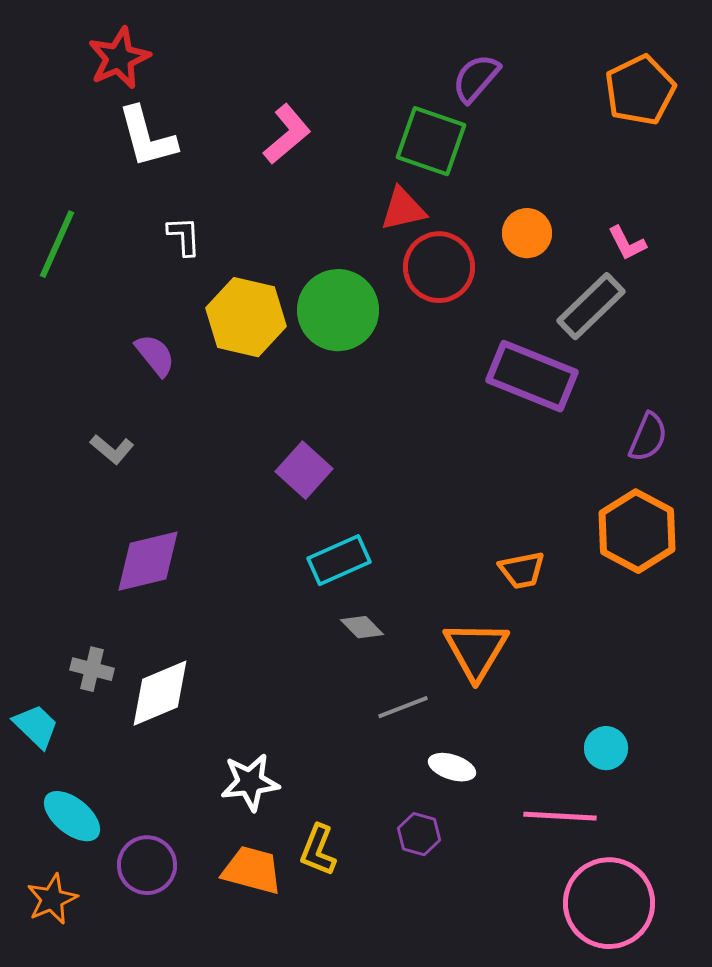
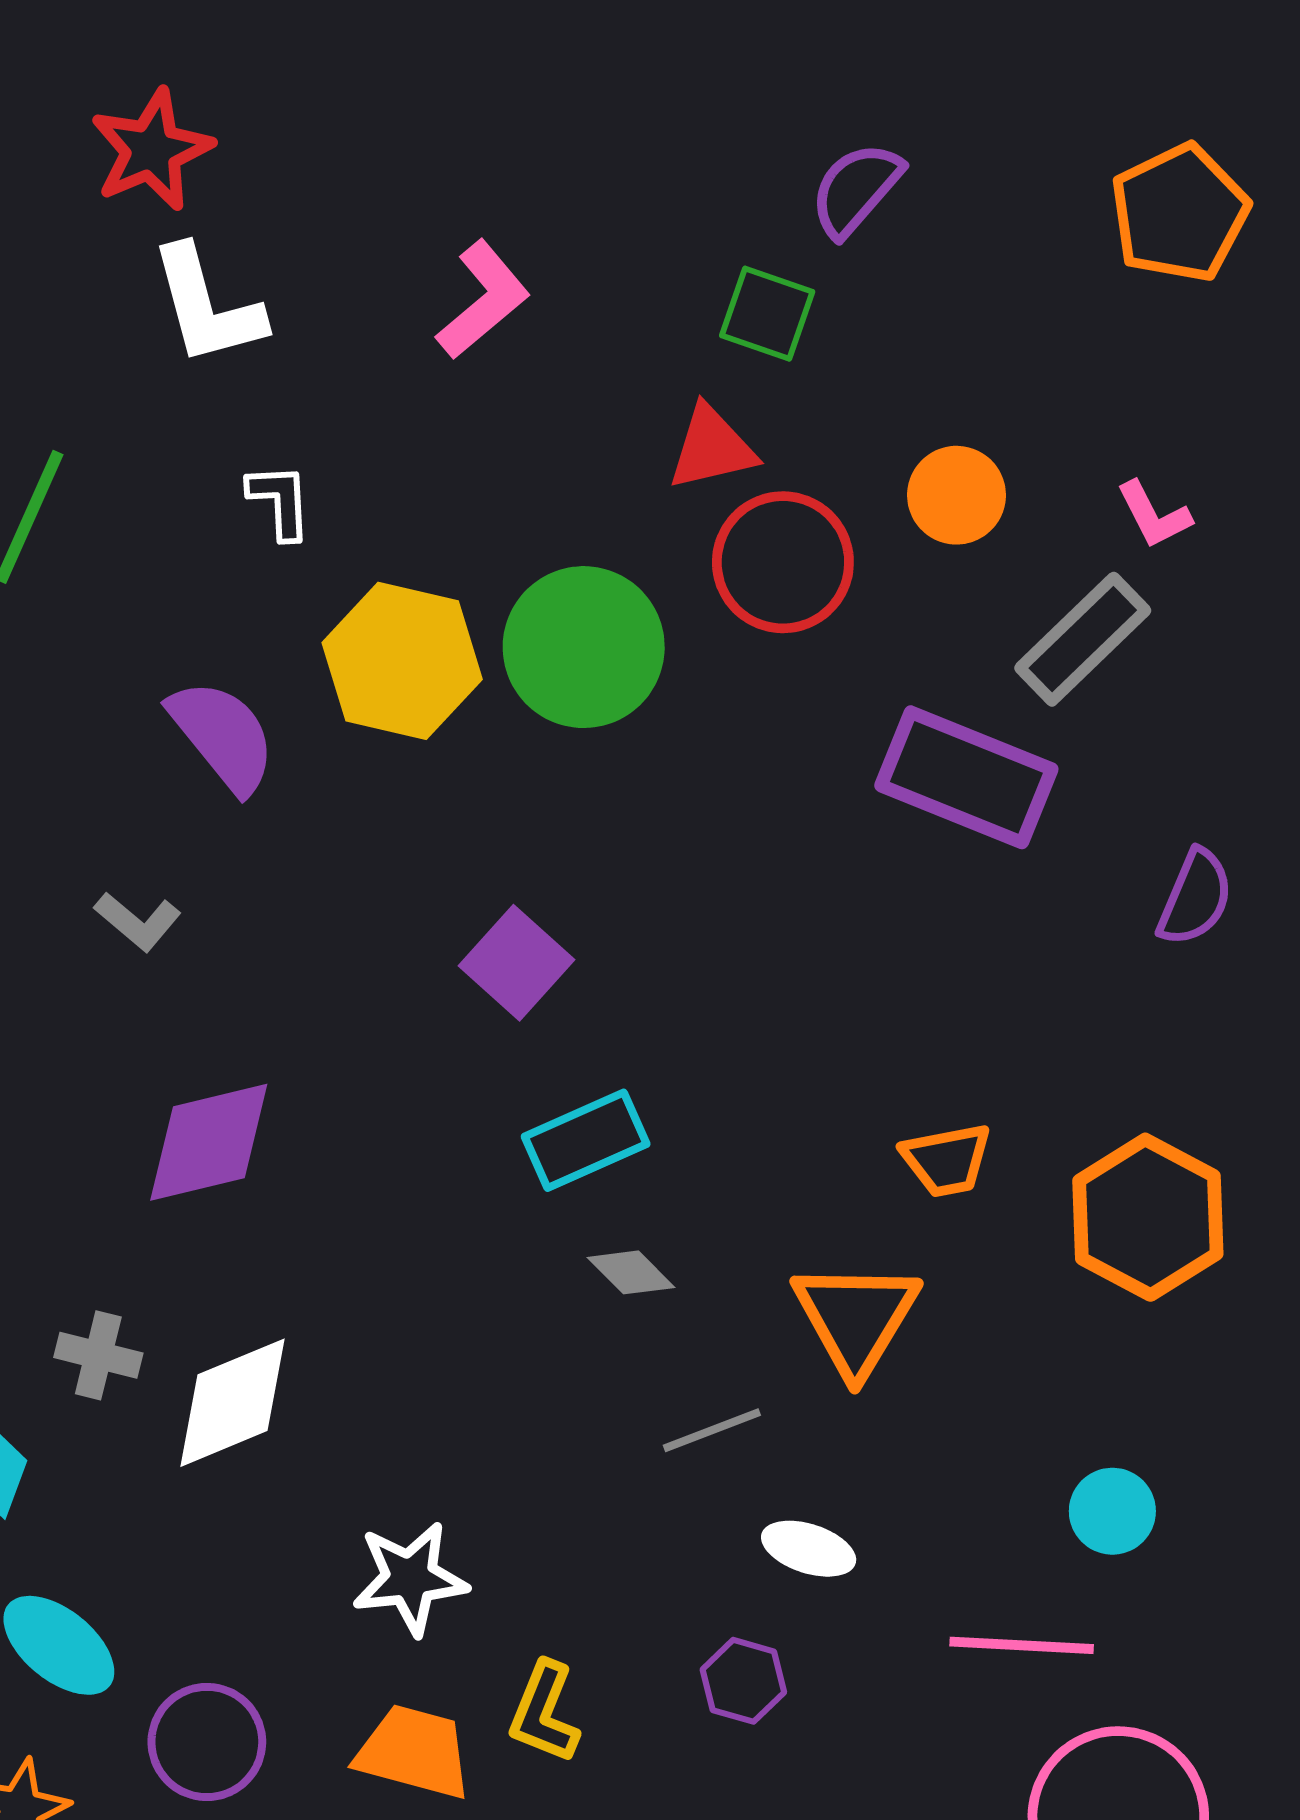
green square: (431, 141) -> (767, 314), size x0.7
purple semicircle: (155, 355) -> (223, 736), size x1.4
orange hexagon: (637, 531) -> (1148, 1217), moved

